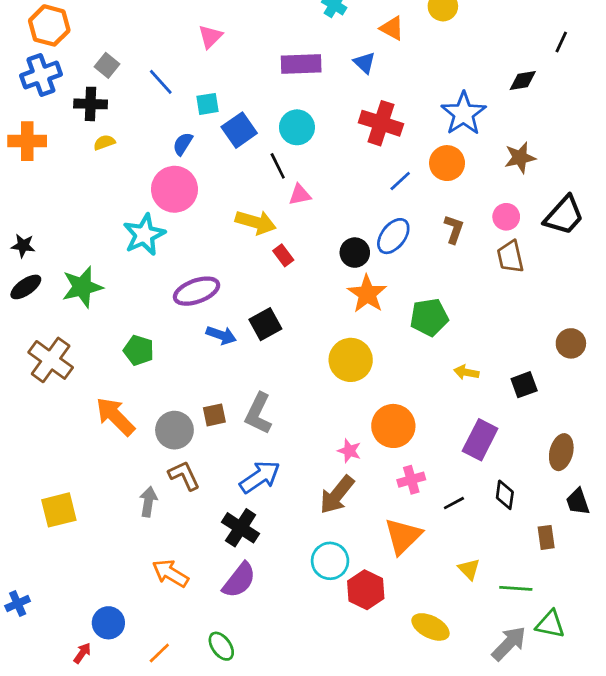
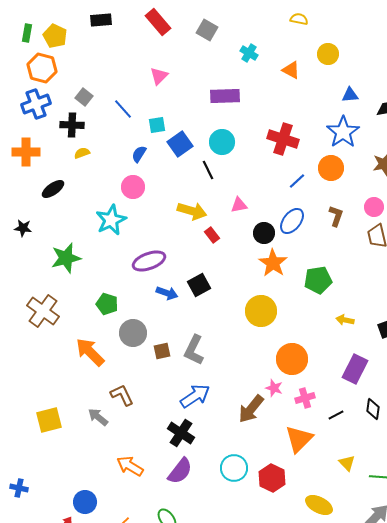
blue triangle: (364, 63) -> (350, 95), moved, turned -48
pink circle: (174, 189) -> (133, 187), size x0.7
pink triangle: (300, 195) -> (239, 205), moved
black ellipse: (26, 287) -> (53, 189), moved
gray circle: (174, 430) -> (133, 333), moved
pink star: (349, 451) -> (274, 388), moved
brown L-shape: (184, 476) -> (122, 395), moved
gray arrow: (148, 502) -> (98, 417), moved, turned -60
cyan circle: (330, 561) -> (234, 468), moved
blue cross: (18, 604) -> (19, 488), turned 36

